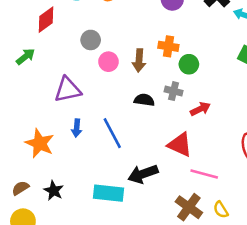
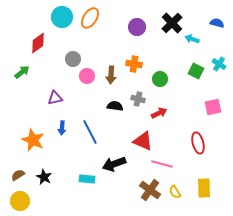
green circle: (189, 64) -> (160, 79), moved
purple triangle: (68, 90) -> (55, 98), size x0.7
cyan rectangle: (108, 193) -> (87, 179), size x0.7

